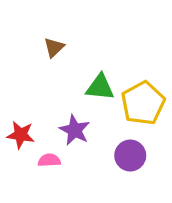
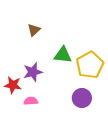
purple star: (75, 130) -> (33, 72), moved, turned 30

